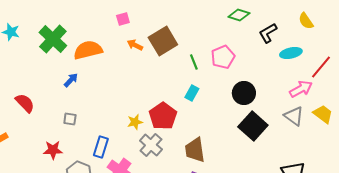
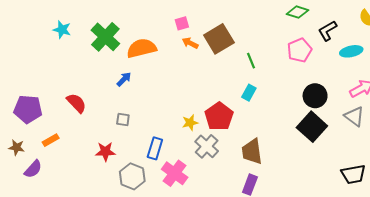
pink square: (123, 19) -> (182, 23), moved
pink pentagon: (223, 57) -> (300, 50), moved
black circle: (244, 93) -> (315, 96), moved

